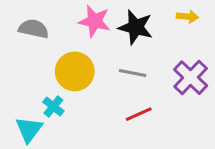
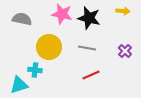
purple cross: (191, 78) -> (125, 51), size x0.6
cyan cross: (53, 107) -> (35, 70), turned -32
cyan triangle: (29, 129) -> (19, 85), turned 36

